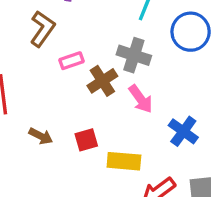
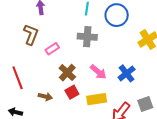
brown cross: (102, 81) -> (67, 73), moved
pink arrow: (141, 99) -> (98, 72), moved
blue cross: (183, 131) -> (127, 73), turned 30

